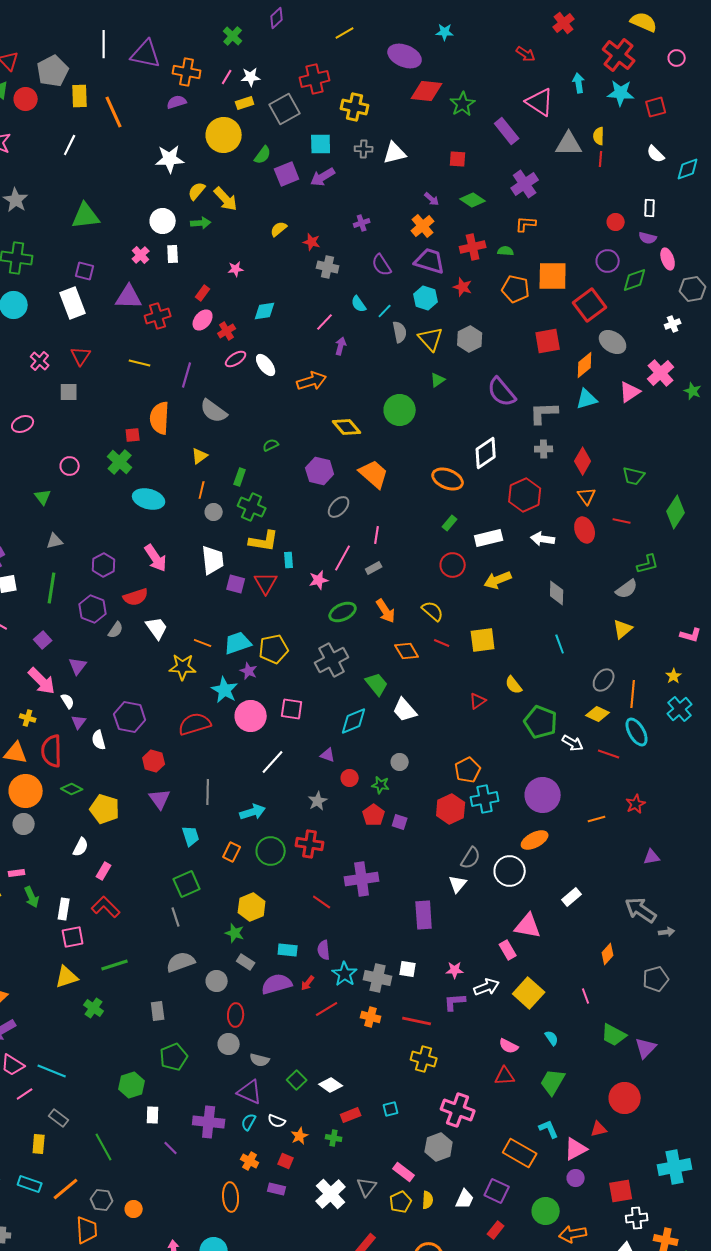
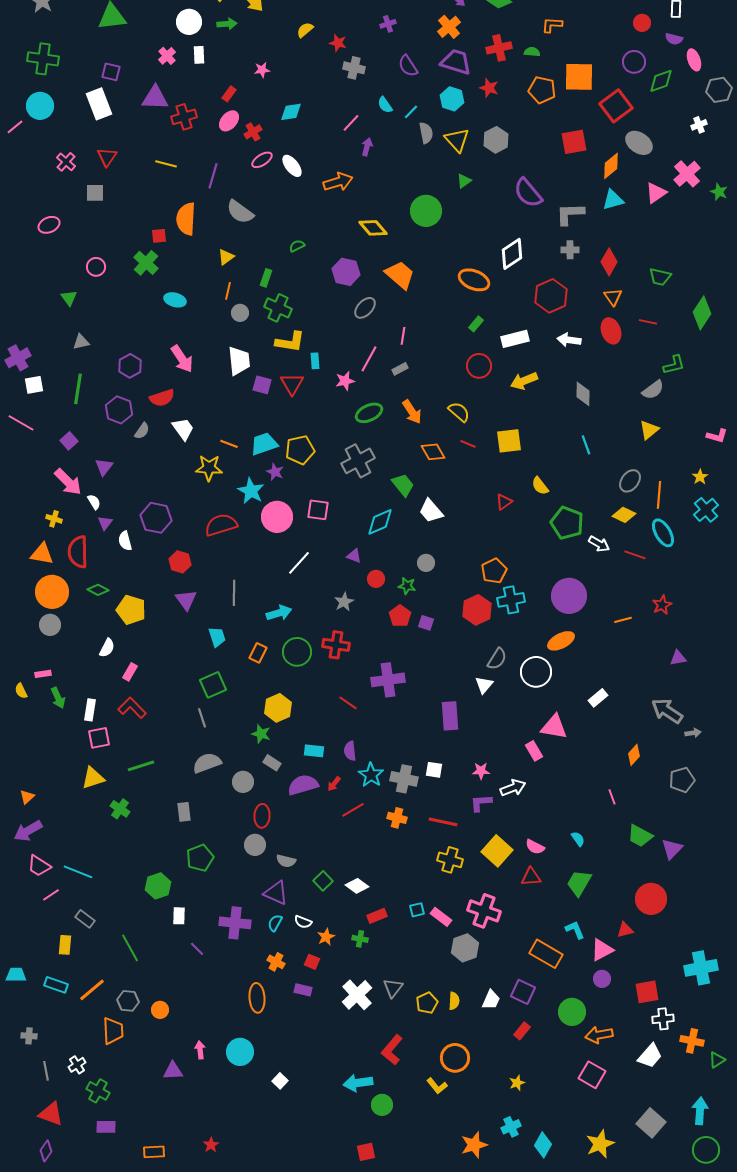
cyan ellipse: (149, 499) -> (175, 300), size x0.7
yellow square: (529, 993) -> (497, 851), moved
pink rectangle: (404, 1172) -> (441, 917), moved

